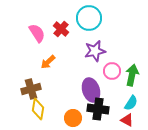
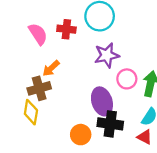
red cross: (61, 29) -> (66, 29), turned -35
brown cross: (31, 89) -> (39, 88), moved
yellow diamond: (38, 109) -> (31, 112), moved

